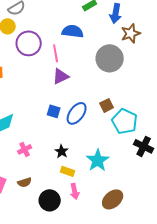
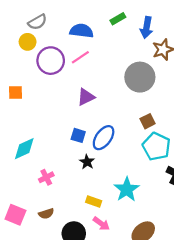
blue semicircle: (73, 31) -> (81, 31), moved
pink line: (56, 53) -> (80, 57), moved, turned 66
brown square: (107, 105) -> (148, 121), moved
black star: (62, 151) -> (87, 162), moved
pink arrow: (75, 191) -> (101, 224), turned -42

